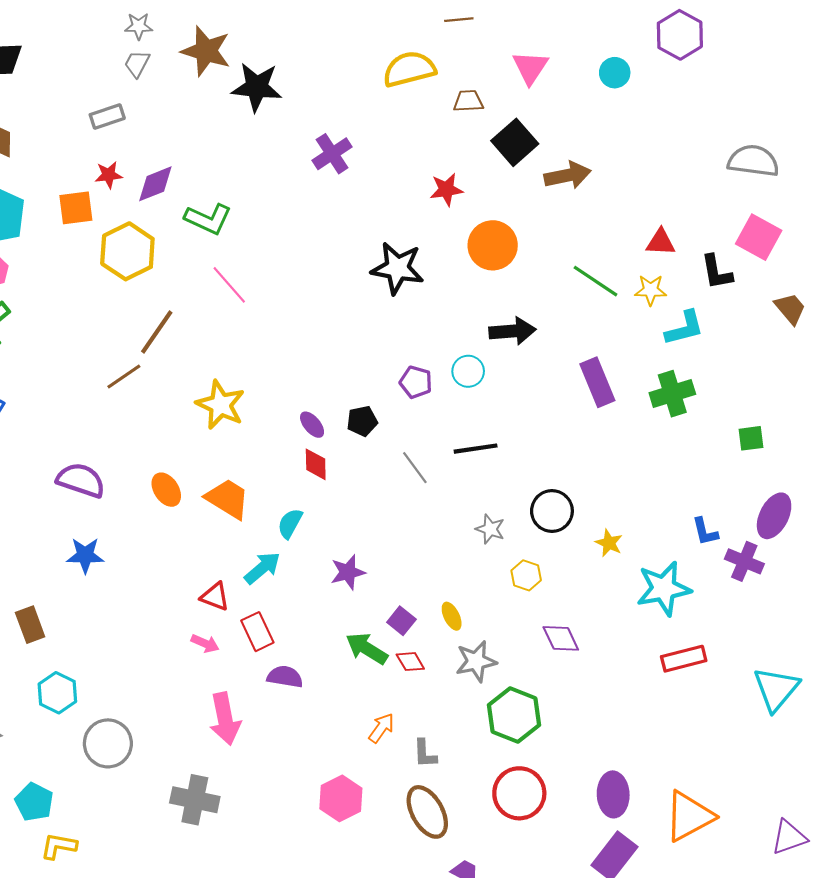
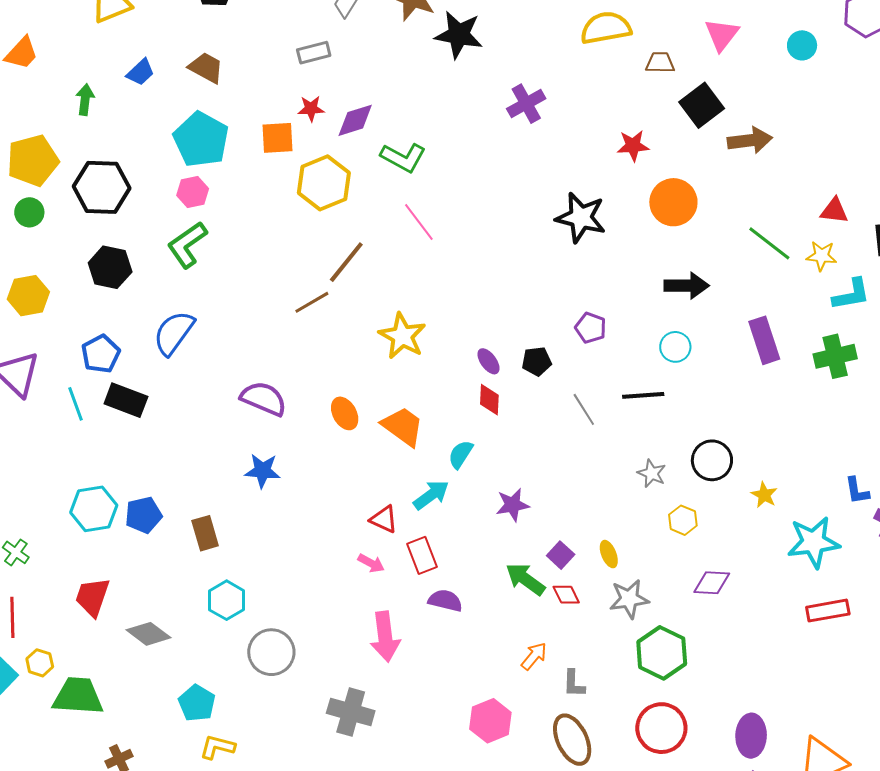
cyan circle: (468, 371) -> (675, 347), moved
purple diamond: (561, 638) -> (712, 583), turned -66

